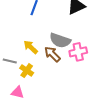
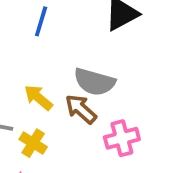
pink cross: (78, 52) -> (122, 138), moved

